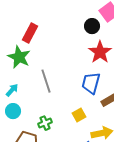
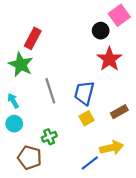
blue trapezoid: (91, 83) -> (84, 93), moved
cyan arrow: (12, 90) -> (13, 101), turned -72
yellow square: (79, 115) -> (86, 118), moved

